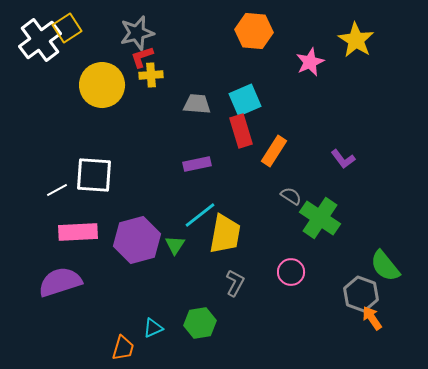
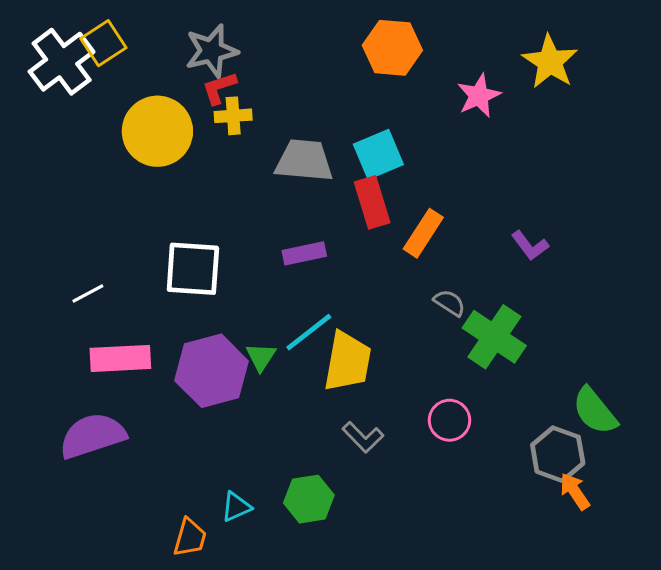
gray trapezoid: (197, 104) -> (304, 161), size x1.4
white square: (94, 175) -> (193, 269), moved
green triangle: (175, 245) -> (261, 357), moved
gray L-shape: (235, 283) -> (363, 437), turned 108

